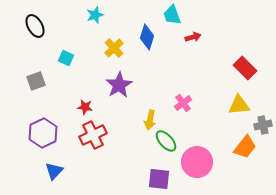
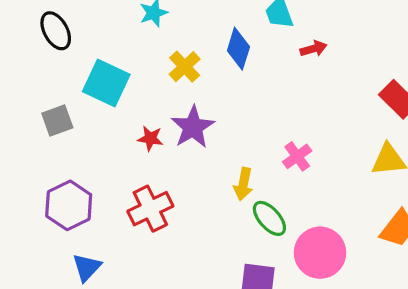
cyan square: (66, 58) -> (106, 83), size x1.8
red star: (85, 107) -> (150, 138), moved

